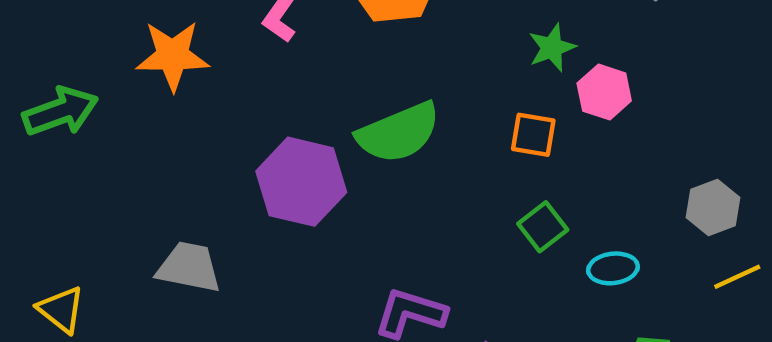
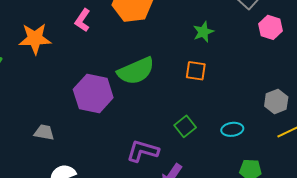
pink hexagon: (604, 92) -> (271, 27), moved
green square: (543, 227) -> (185, 126), moved
gray trapezoid: (189, 267) -> (44, 132), size x0.7

